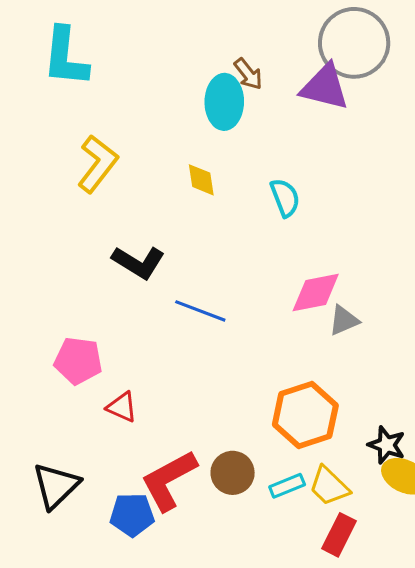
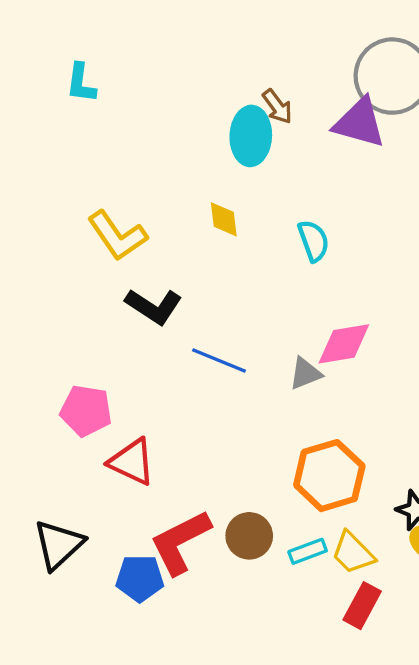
cyan L-shape: (65, 57) -> (81, 83), size x0.6
yellow L-shape: (98, 164) -> (117, 236), moved, turned 106
gray triangle: (344, 320) -> (305, 373), moved
red triangle: (122, 407) -> (132, 462), size x1.4

